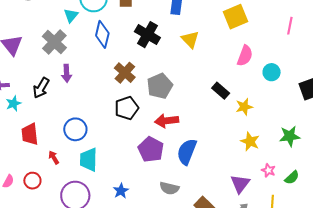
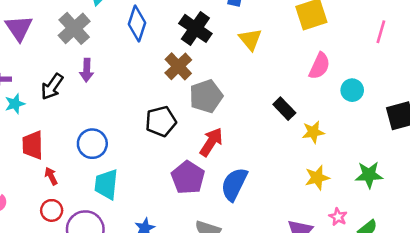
brown cross: (125, 73) -> (178, 66), moved
red arrow: (167, 121) -> (211, 142), turned 125
yellow star: (250, 142) -> (317, 178), turned 30
red arrow: (54, 157) -> (51, 176), moved
red circle: (32, 181) -> (52, 210), moved

